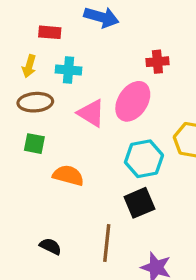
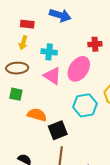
yellow arrow: (29, 66) -> (23, 43), moved
cyan cross: (68, 70) -> (49, 52), moved
black square: (139, 203) -> (58, 130), moved

